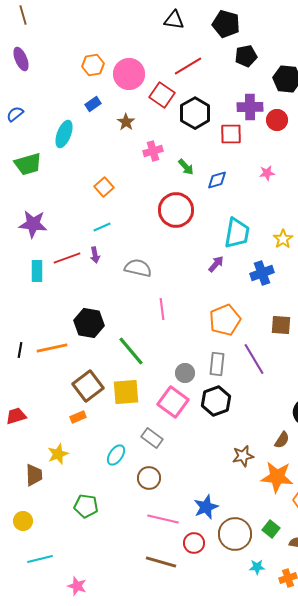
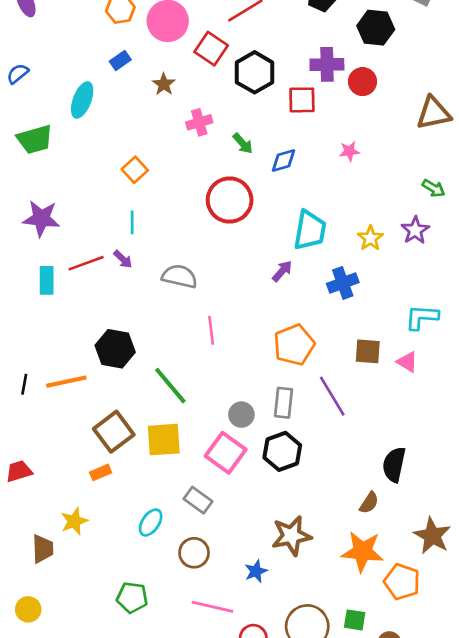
cyan line: (102, 227) -> (132, 222), turned -66
purple arrow: (95, 255) -> (123, 259), turned -35
brown star: (243, 456) -> (291, 536), moved, size x1.4
green pentagon: (86, 506) -> (132, 598), moved
blue star: (206, 507) -> (256, 571), moved, size x0.7
green square: (271, 529) -> (355, 620), turned -30

